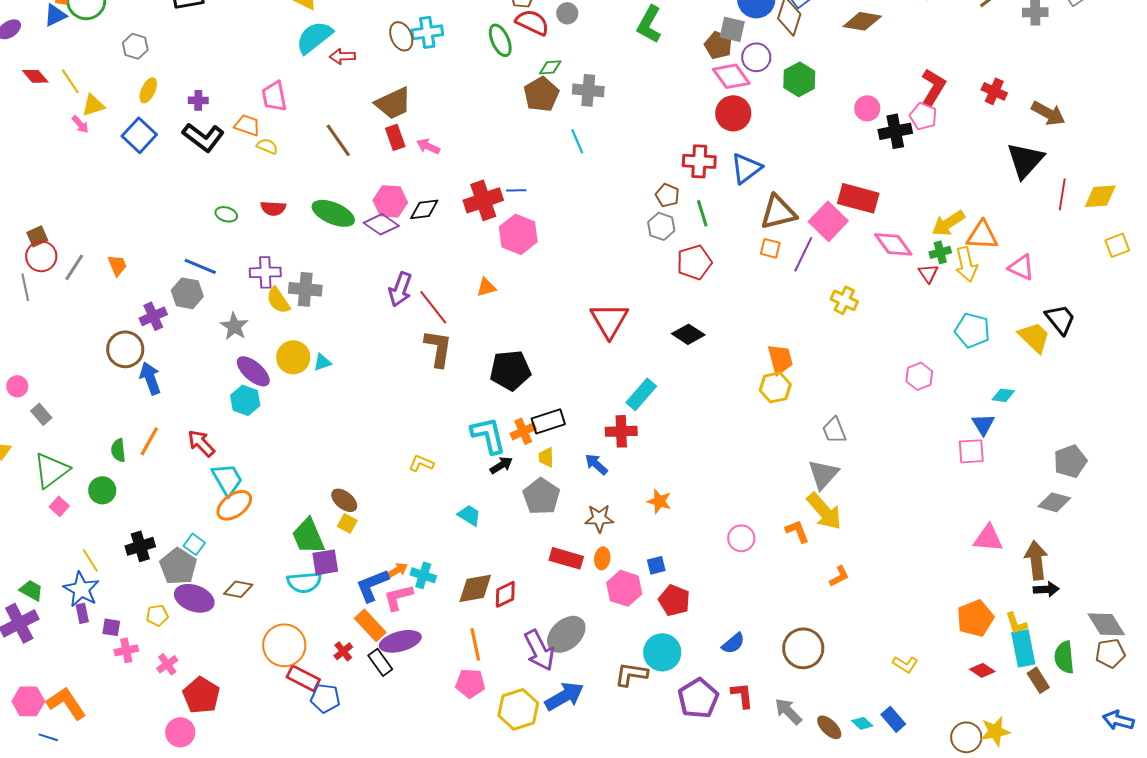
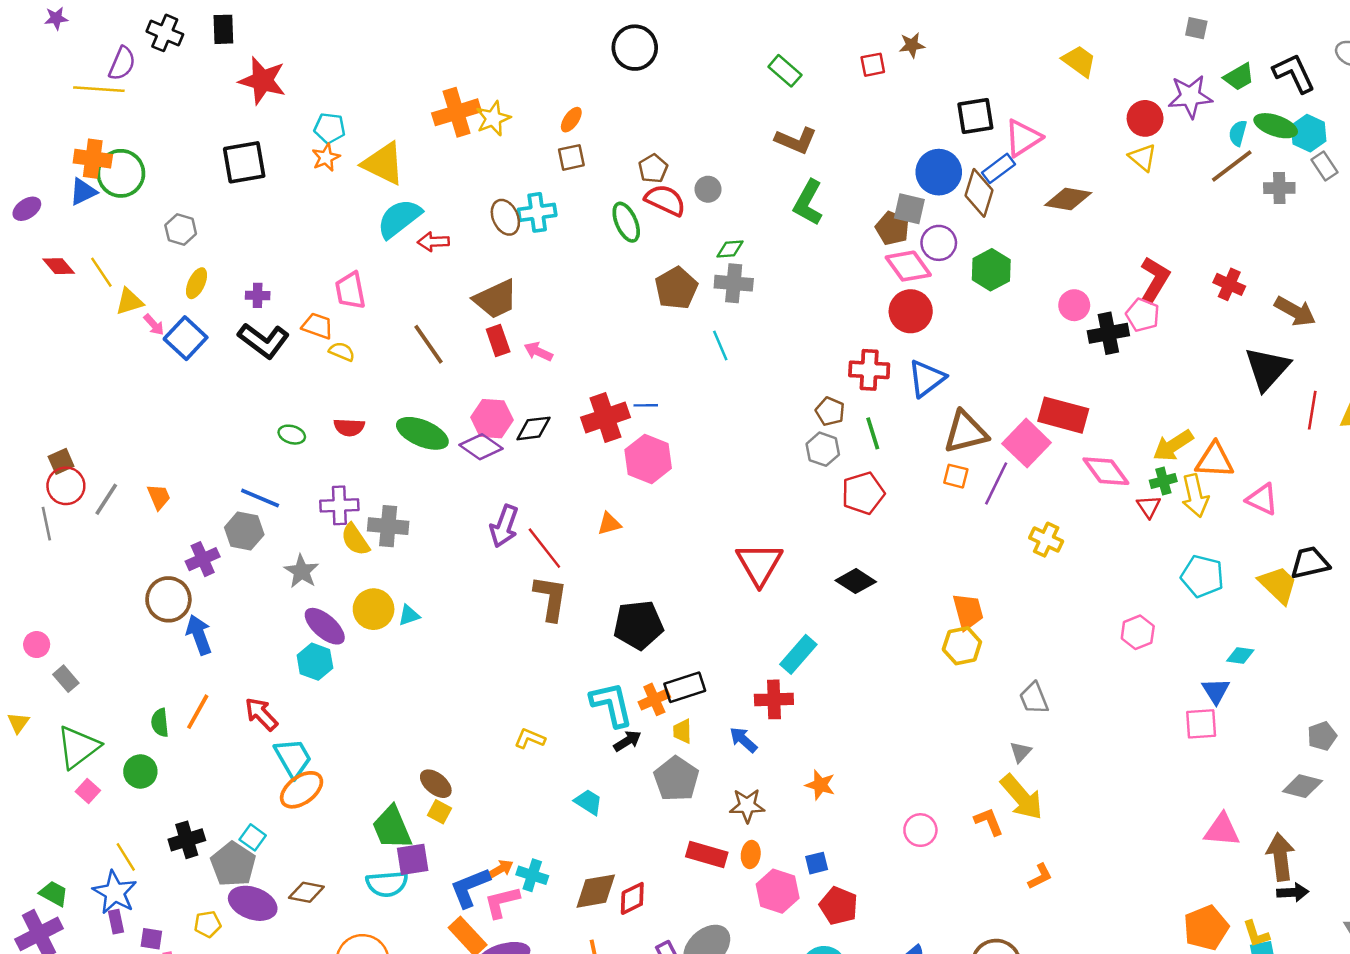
green diamond: (550, 67) -> (730, 249), moved
pink arrow: (80, 124) -> (154, 325), moved
black trapezoid: (1060, 319) -> (1310, 563), turned -64
gray pentagon: (1070, 461) -> (1322, 736), size x0.7
gray triangle: (823, 474) -> (1021, 752), size x0.6

